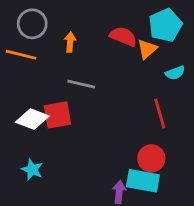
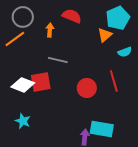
red semicircle: (123, 36) -> (72, 16), moved
orange line: (21, 55) -> (15, 39), turned -50
red circle: (151, 158) -> (87, 88), moved

